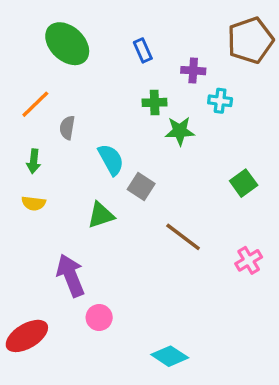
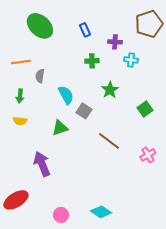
orange line: (35, 104) -> (21, 62), turned 36
green star: (180, 131) -> (110, 90), moved, turned -30
pink circle: (99, 318) -> (61, 215), moved

